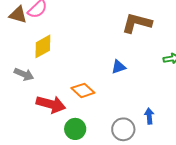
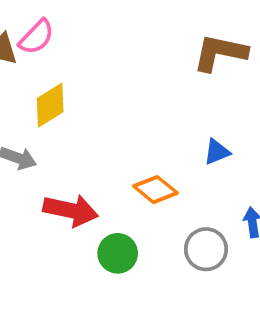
blue triangle: (119, 67) -> (217, 152), moved
orange diamond: (83, 90) -> (155, 190), moved

